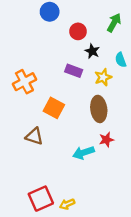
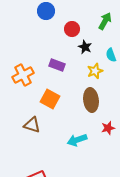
purple rectangle: (74, 71) -> (57, 65), moved
red star: (106, 140) -> (108, 128), moved

